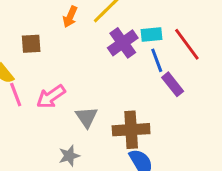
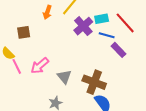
blue line: (157, 60) -> (107, 35), turned -49
brown cross: (131, 130) -> (94, 82), turned 30

